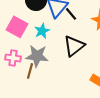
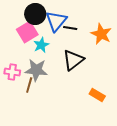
black line: (71, 14) -> (70, 28), turned -40
pink square: (17, 27) -> (27, 32), moved, turned 30

